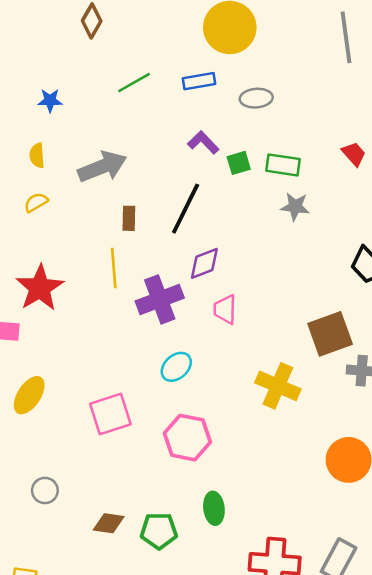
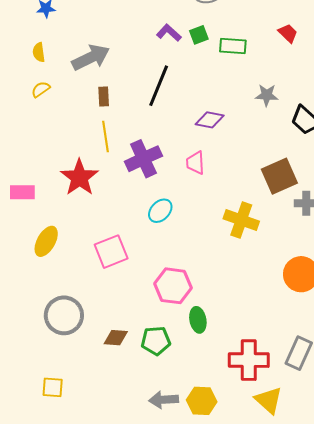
green square: (239, 163) -> (199, 35), moved
gray star: (295, 207) -> (267, 95), moved
brown rectangle: (129, 218) -> (104, 97), moved
purple diamond: (204, 263) -> (210, 120), moved, turned 36
red star: (40, 288) -> (79, 177), moved
pink hexagon: (187, 438) -> (173, 286), moved
gray circle: (45, 490) -> (64, 315), size x1.8

